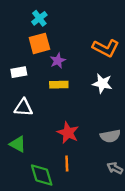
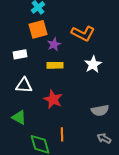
orange L-shape: (106, 48) -> (83, 33), moved
white star: (102, 83) -> (93, 64), turned 30
red star: (68, 133) -> (53, 99), moved

